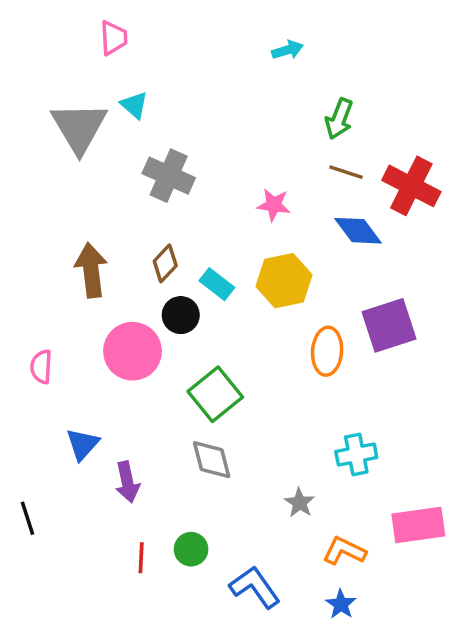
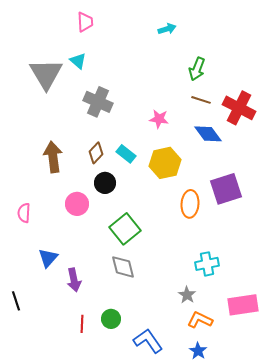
pink trapezoid: (114, 38) -> (85, 22), moved
cyan rectangle: (217, 284) -> (126, 154), moved
pink circle: (133, 351) -> (77, 204), size x0.7
gray star: (300, 503) -> (187, 295), moved

